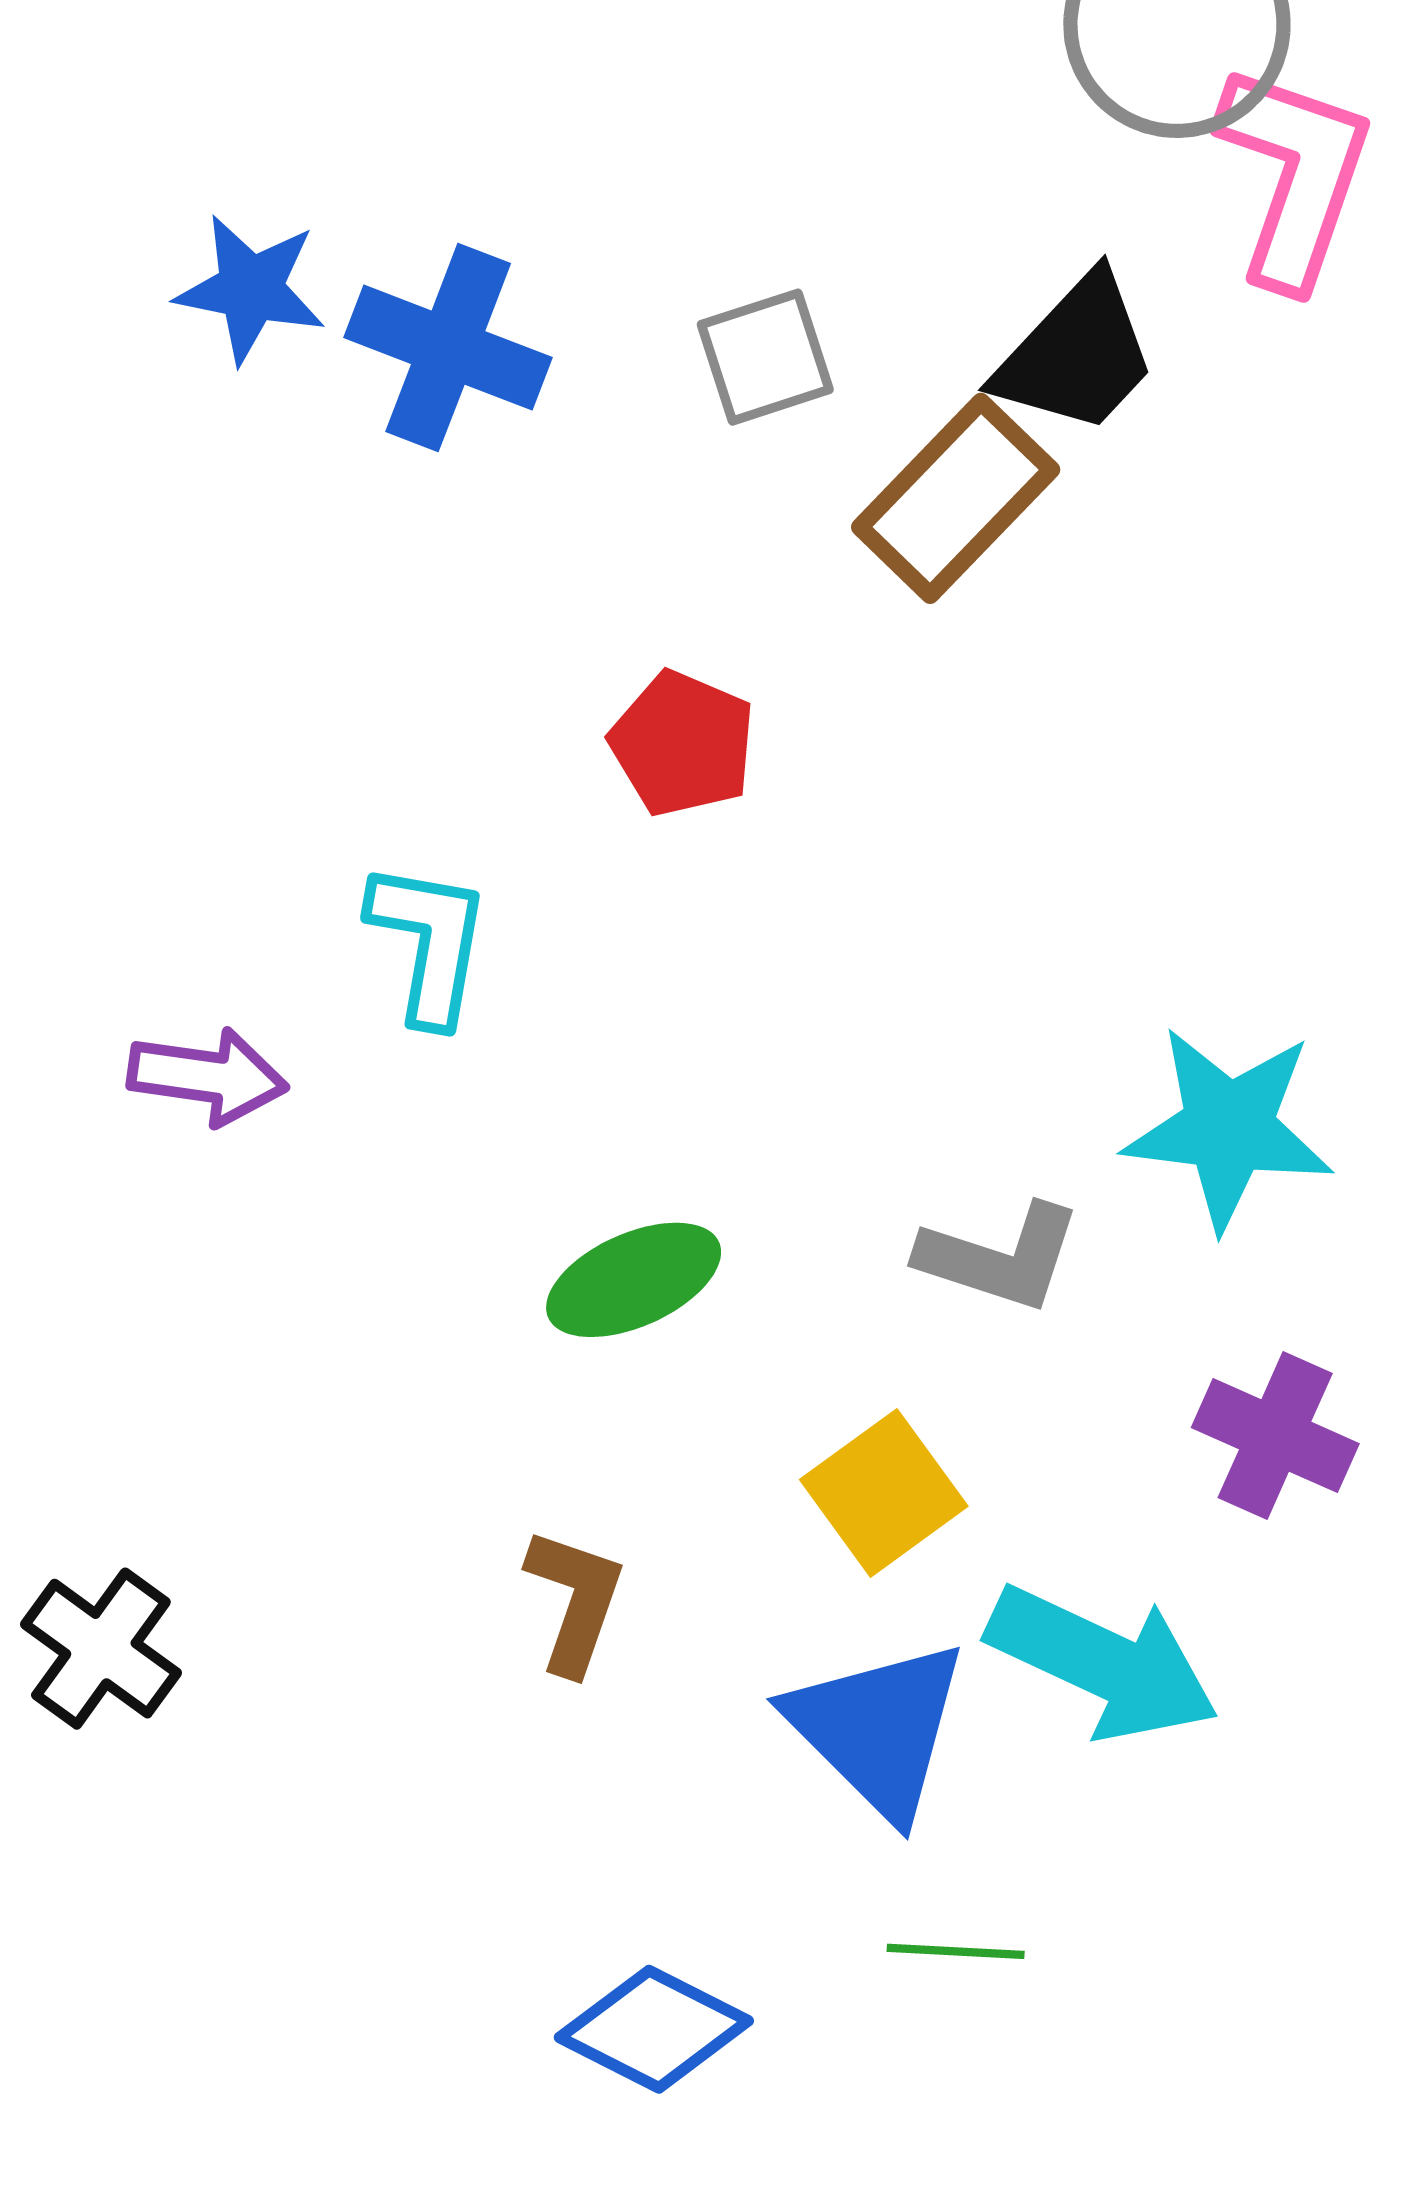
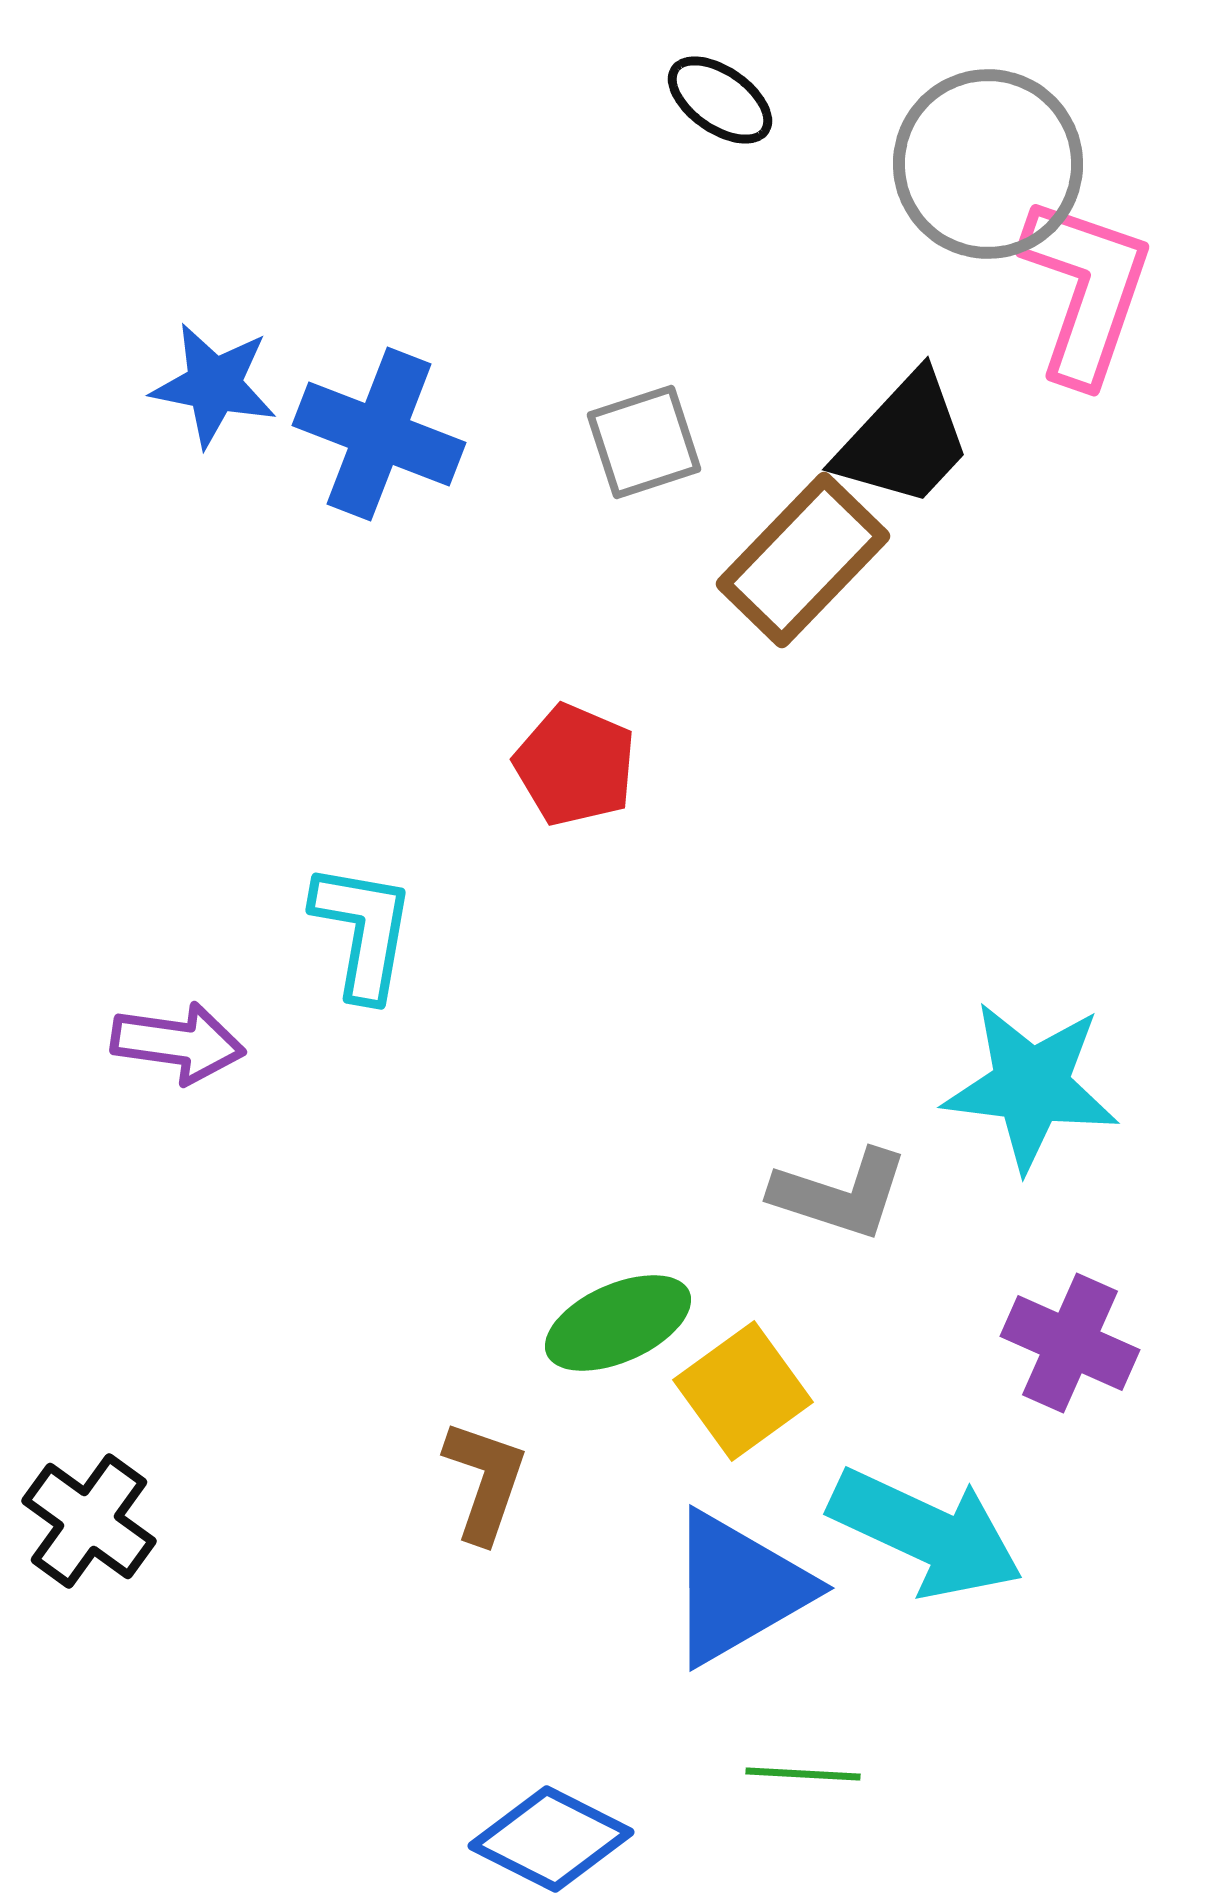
green ellipse: (634, 1280) -> (618, 1323), moved
blue triangle: (878, 1729) -> (738, 1588), turned 45

